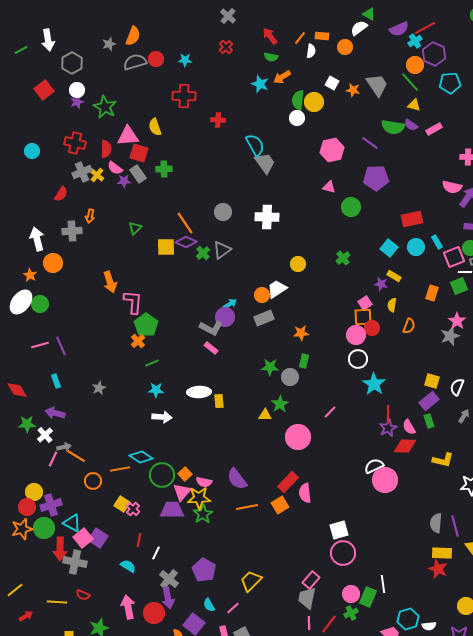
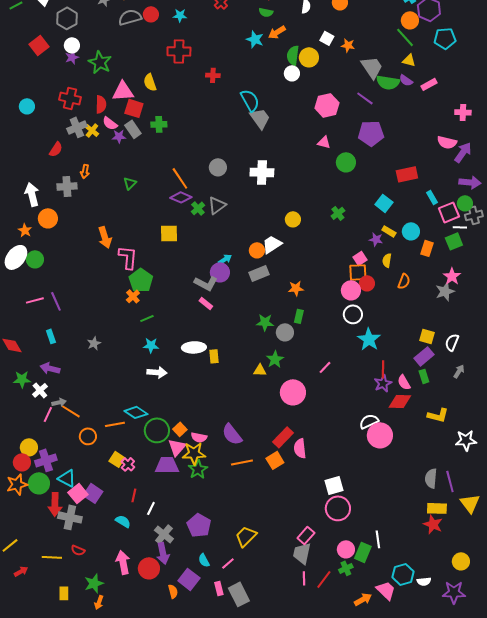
gray trapezoid: (377, 85) -> (372, 67), moved
yellow square: (166, 247) -> (169, 233), moved
cyan circle: (416, 247) -> (411, 231), moved

